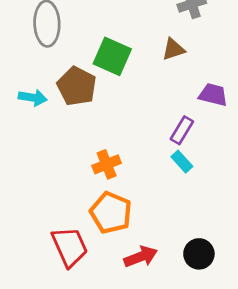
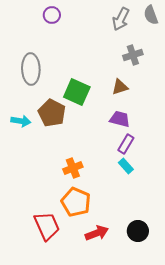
purple trapezoid: (213, 95) -> (120, 119), moved

